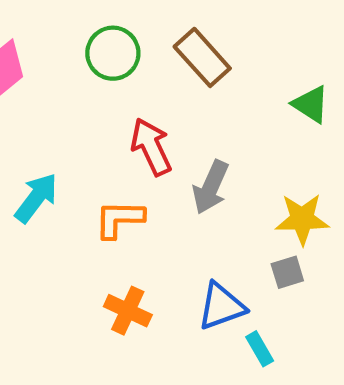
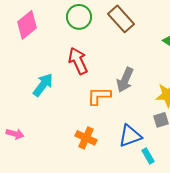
red arrow: (151, 147) -> (78, 61), moved
orange L-shape: (119, 219) -> (99, 96), moved

